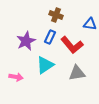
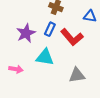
cyan triangle: (45, 65) -> (45, 57), turned 42
gray triangle: (77, 73) -> (77, 75), moved

